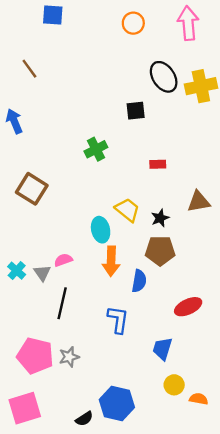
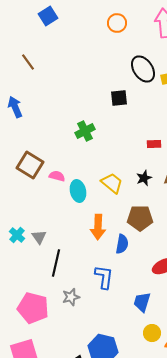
blue square: (53, 15) -> (48, 16), turned -36
red rectangle: (158, 164) -> (154, 144), moved
black star: (160, 218) -> (144, 178), moved
cyan ellipse: (101, 230) -> (78, 191), moved
pink semicircle: (63, 260) -> (57, 176), moved, turned 35
gray star: (69, 357) -> (71, 297), moved

